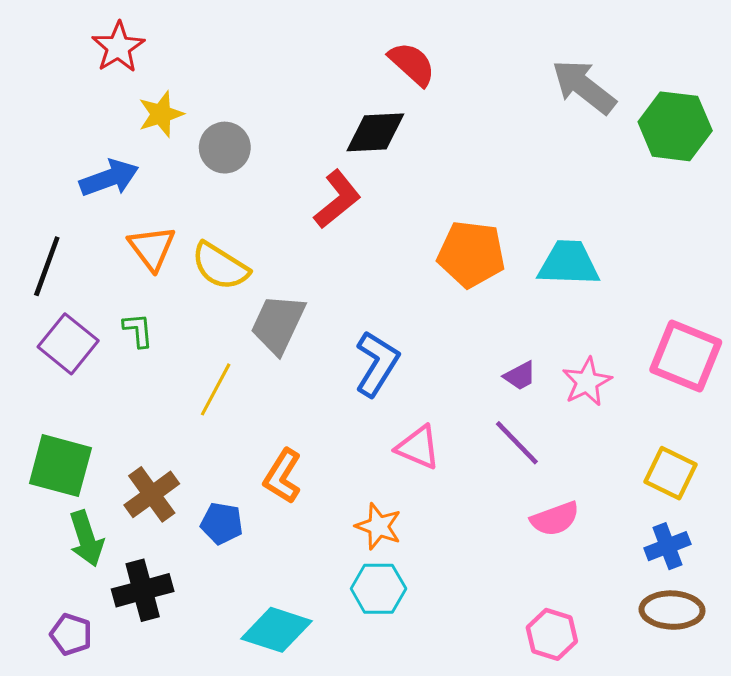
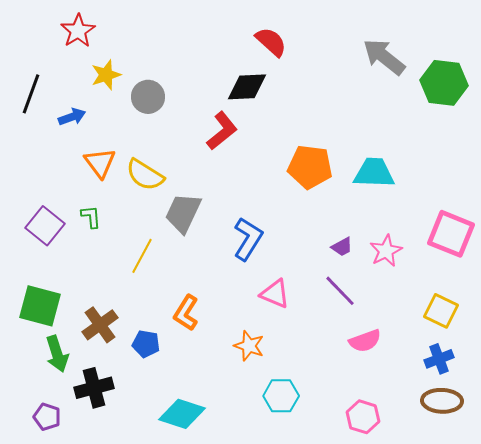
blue arrow: (109, 178) -> (72, 117), size x0.7
black line: (47, 266) -> (31, 94), moved
cyan hexagon: (378, 589) -> (281, 396), moved

